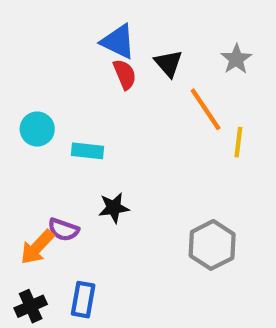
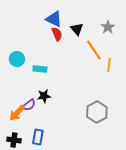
black star: (114, 208) -> (44, 96), moved
purple semicircle: (63, 230) -> (29, 105), turned -56
black cross: (31, 306) -> (14, 140), turned 32

